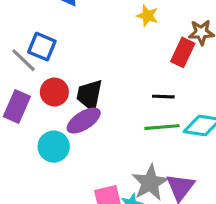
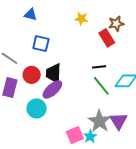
blue square: (42, 47) -> (41, 44), moved
red rectangle: (183, 52) -> (107, 38), turned -48
green line: (162, 127) -> (101, 86), turned 65

